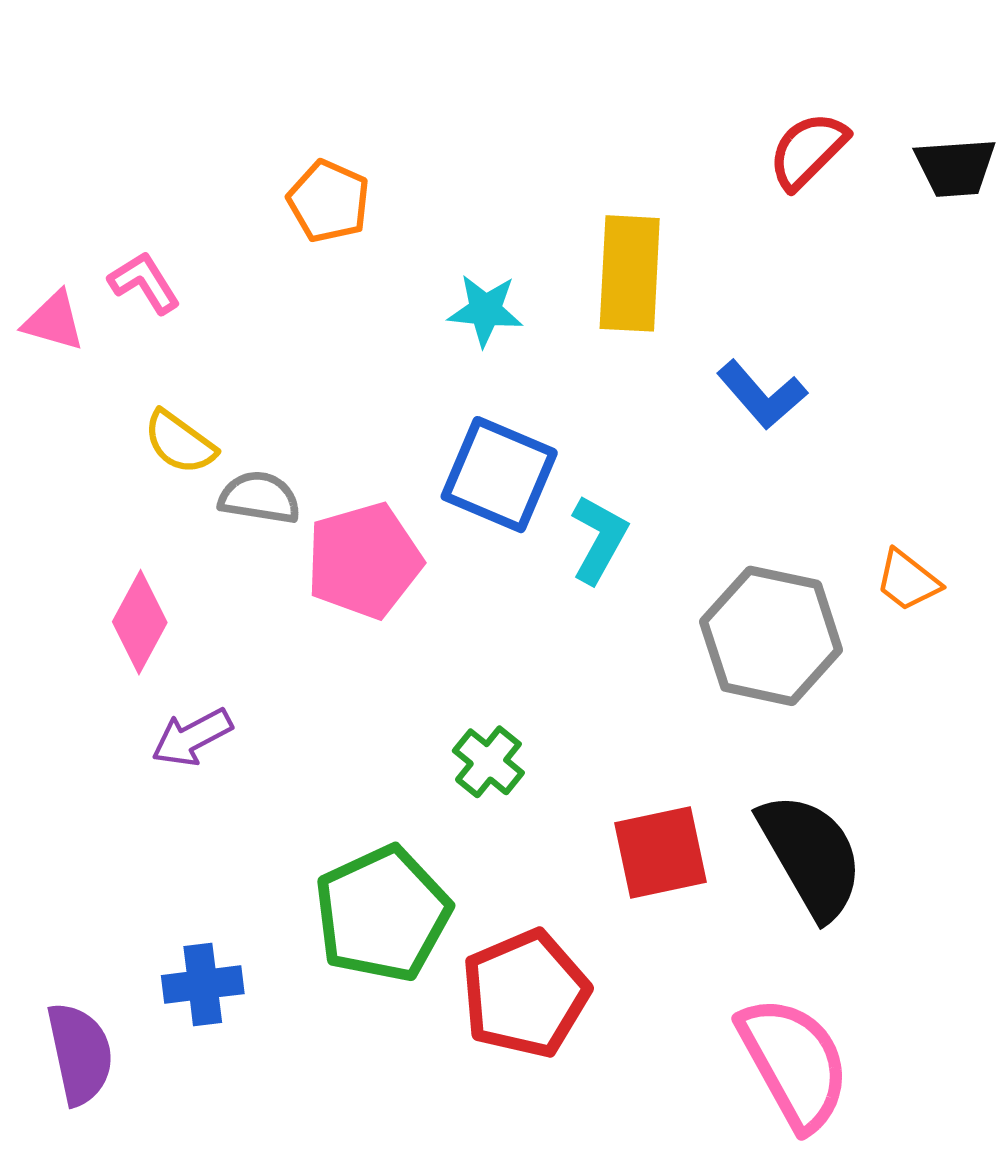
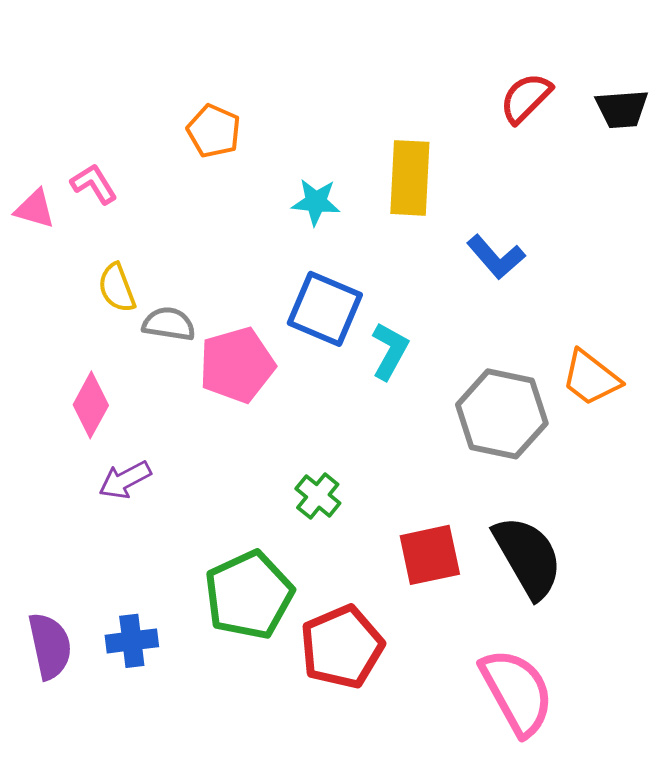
yellow semicircle: (180, 442) -> (117, 288), turned 33
orange trapezoid: (908, 581) -> (591, 378), size x1.4
purple semicircle: (80, 1054) -> (50, 646), moved

